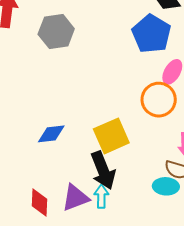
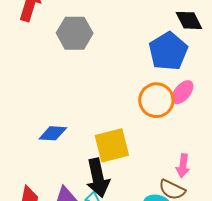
orange circle: (159, 100) -> (156, 100), moved

